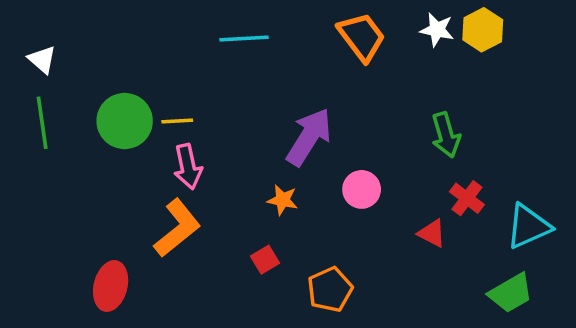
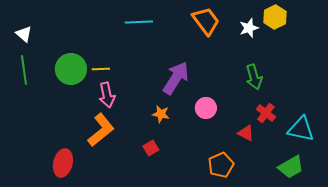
white star: (437, 30) -> (249, 28), moved, turned -30
cyan triangle: (528, 226) -> (301, 129), turned 36
orange pentagon: (330, 289) -> (221, 165), moved

